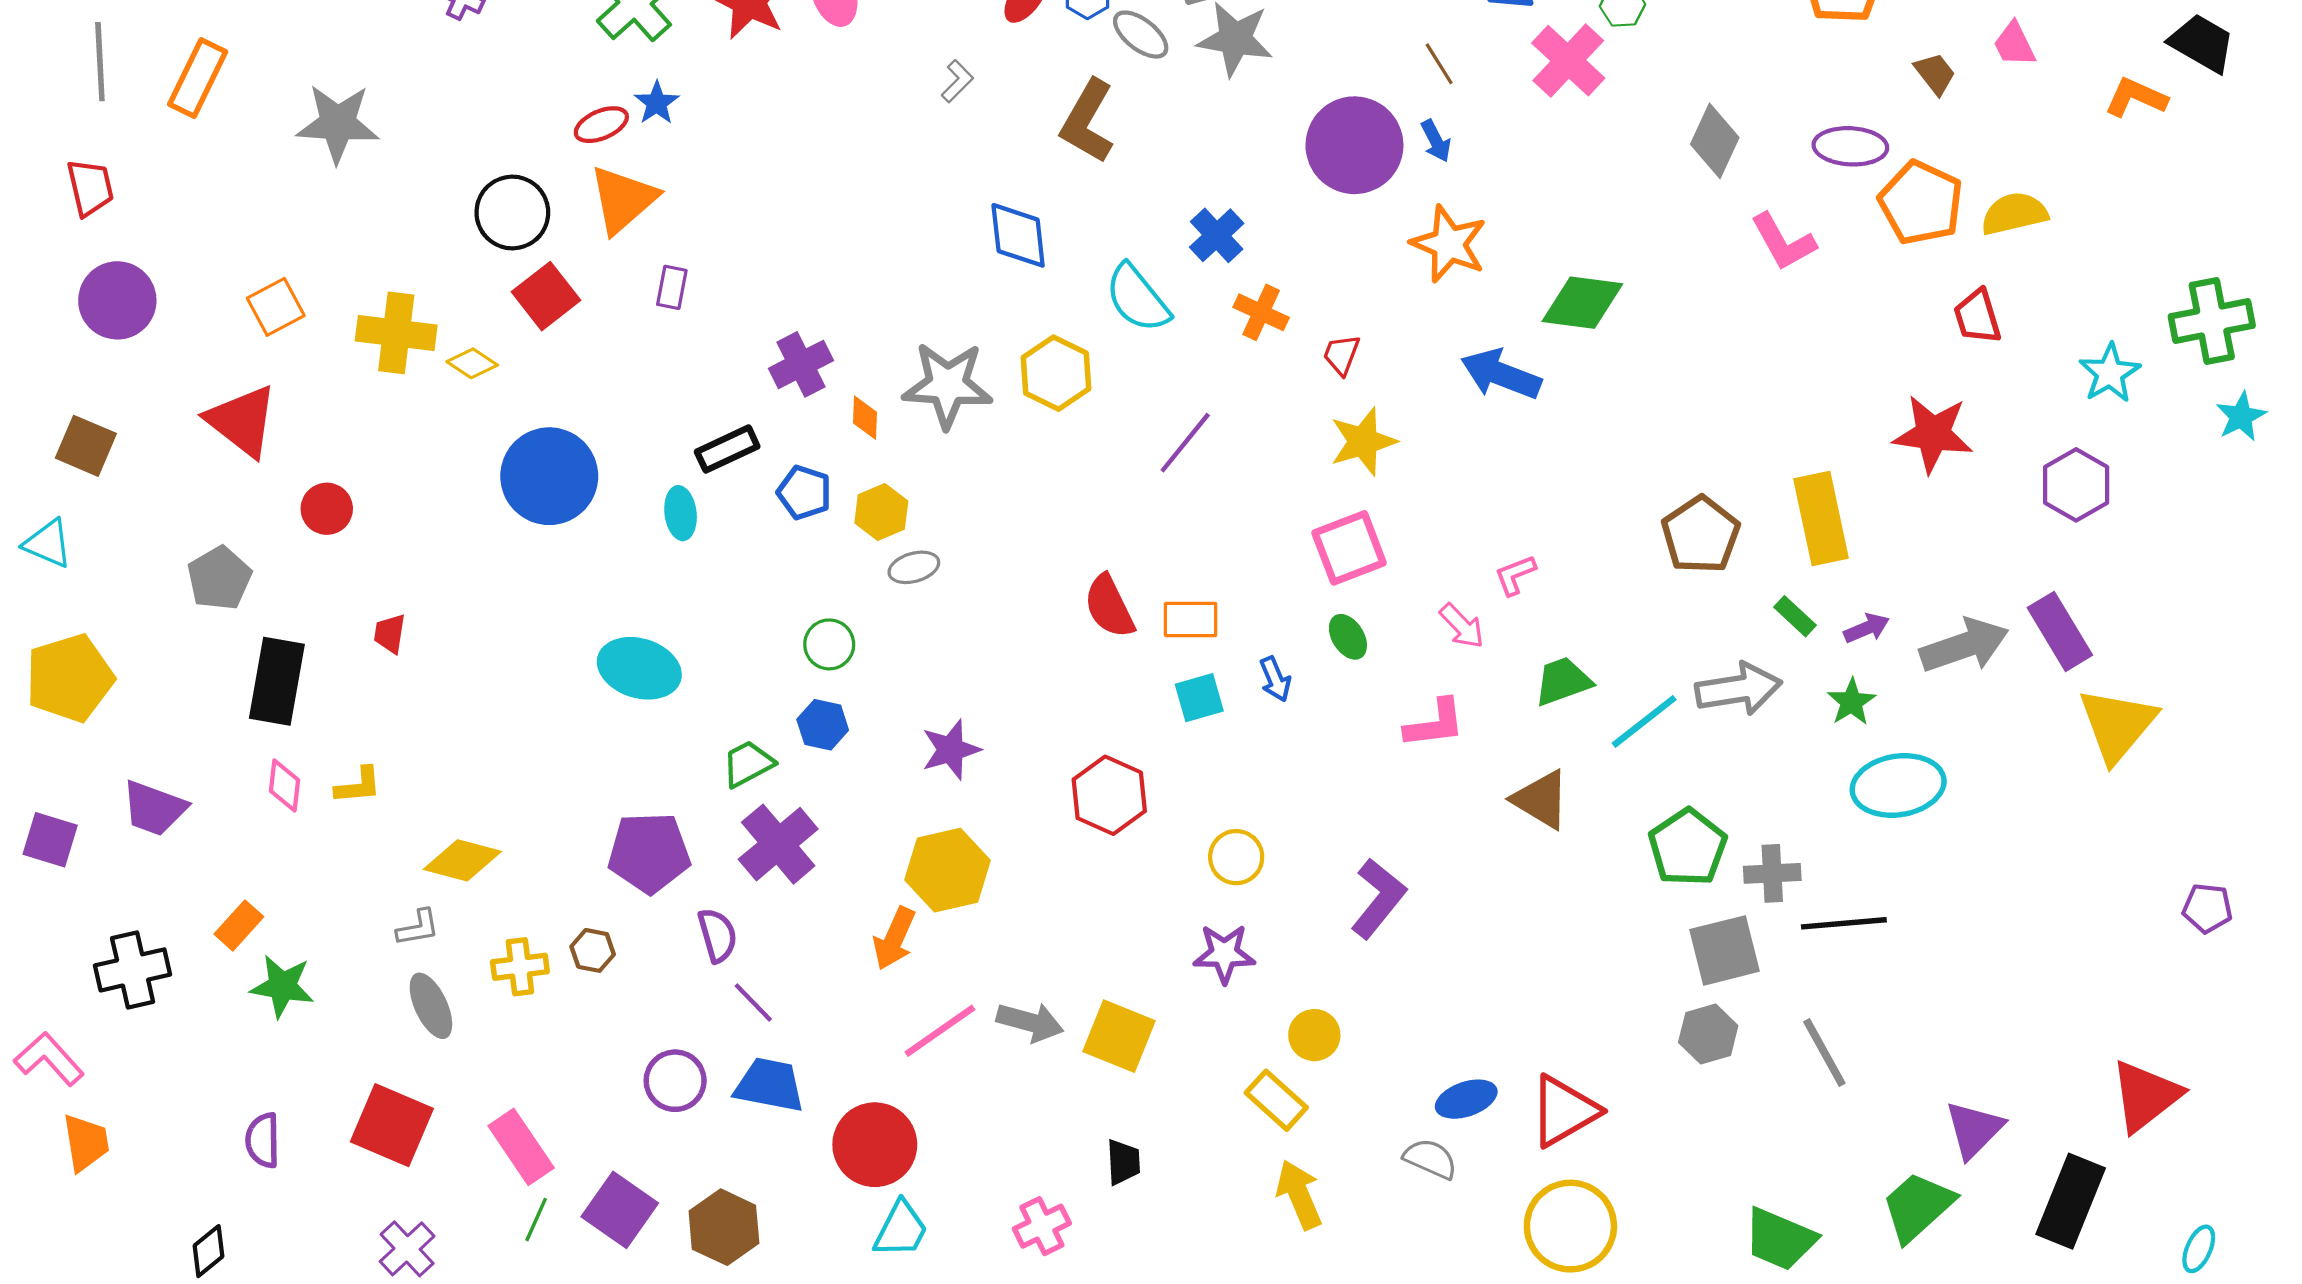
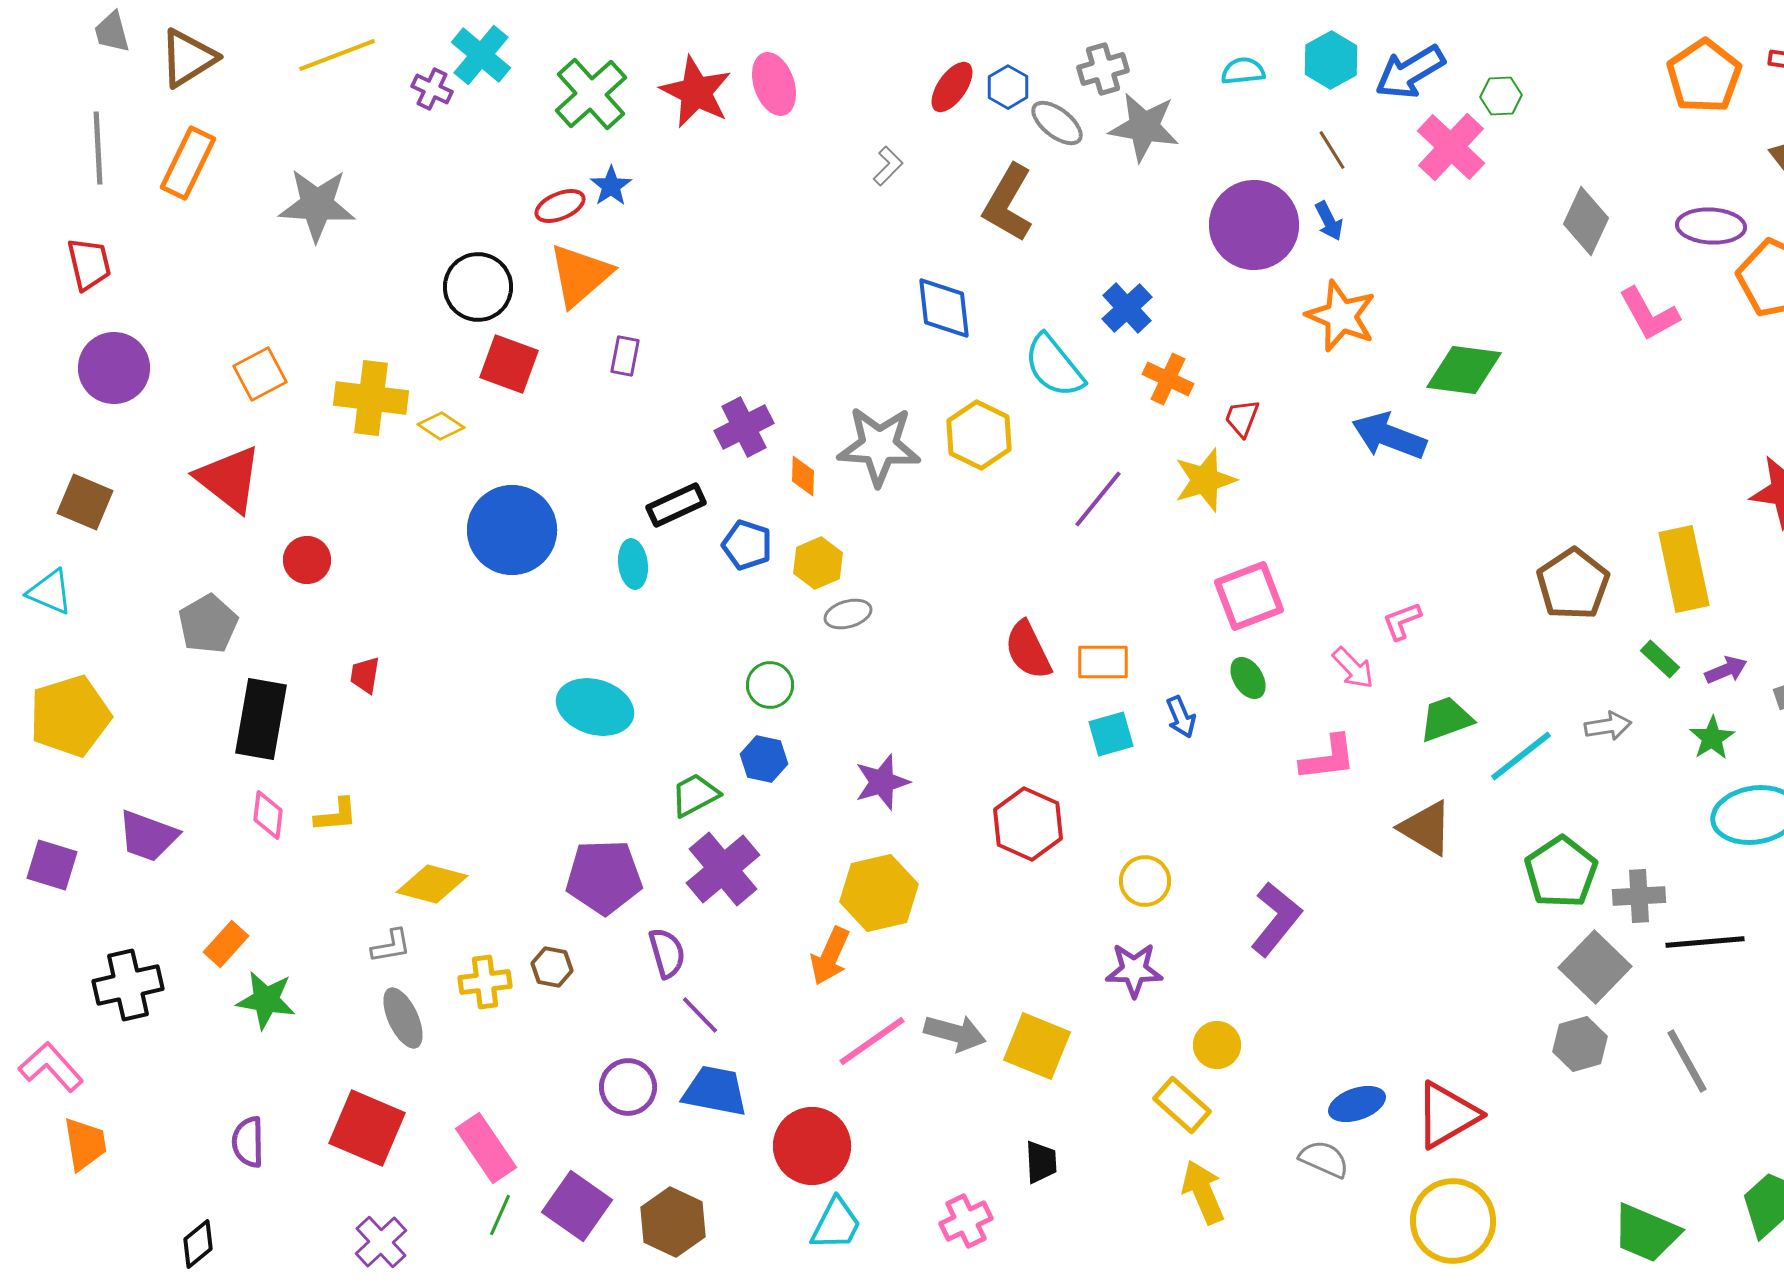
red square: (546, 296) -> (509, 364), turned -32
yellow star: (1363, 441) -> (1205, 480), moved
gray arrow: (1739, 689) -> (1608, 726), size x0.6
gray square: (1725, 950) -> (1595, 967), turned -32

